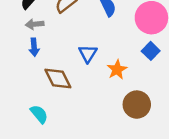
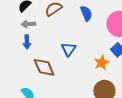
orange star: (117, 70) -> (102, 63), moved

